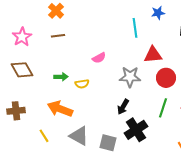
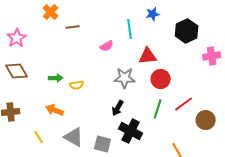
brown line: (58, 36) -> (73, 27), moved
pink semicircle: (99, 58) -> (107, 46), moved
orange arrow: (60, 109) -> (55, 110), size x0.7
black cross: (136, 130) -> (131, 131), turned -30

